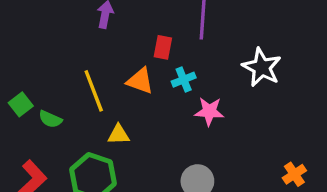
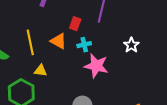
white star: (262, 67) -> (131, 45), size x0.7
pink star: (209, 111) -> (96, 66), size x1.4

